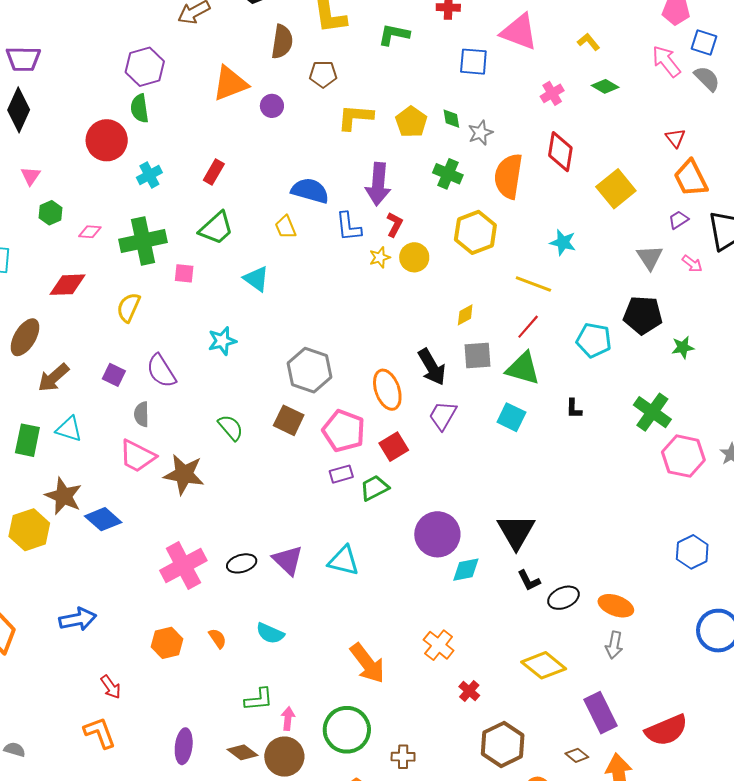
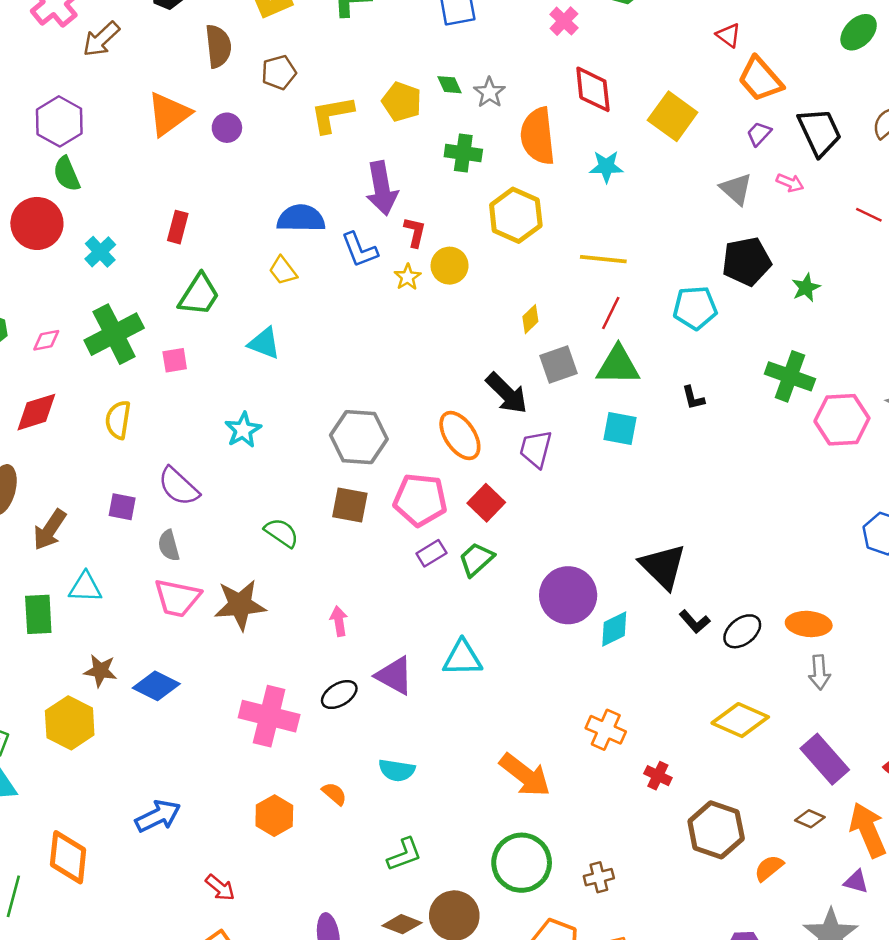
cyan star: (563, 242) -> (606, 167), moved
brown star: (63, 496) -> (100, 671), size x0.7
pink cross: (183, 566) -> (269, 716), turned -33
pink arrow: (288, 719) -> (339, 621), moved

